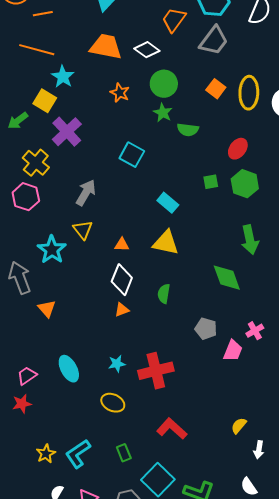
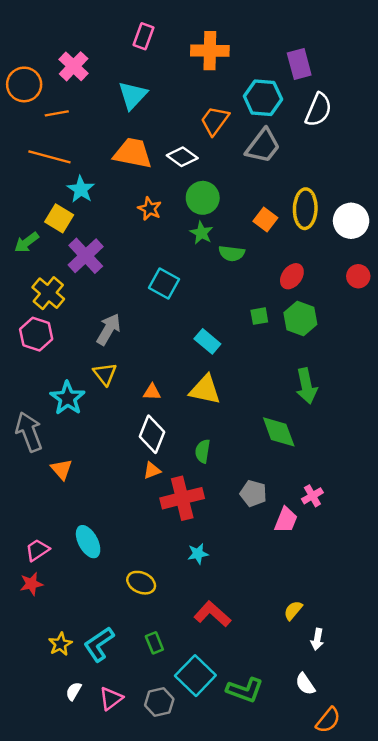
orange square: (216, 89) -> (265, 220), moved
cyan star: (117, 364) -> (198, 554), moved
red cross: (156, 371) -> (182, 498), moved

